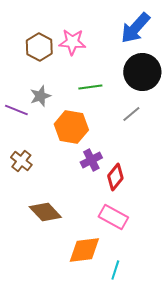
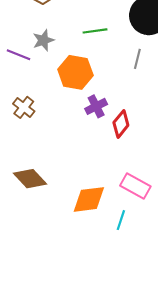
gray line: (131, 114) -> (137, 59), turned -36
brown diamond: (45, 212) -> (30, 179), moved
pink rectangle: (113, 217) -> (135, 186), moved

